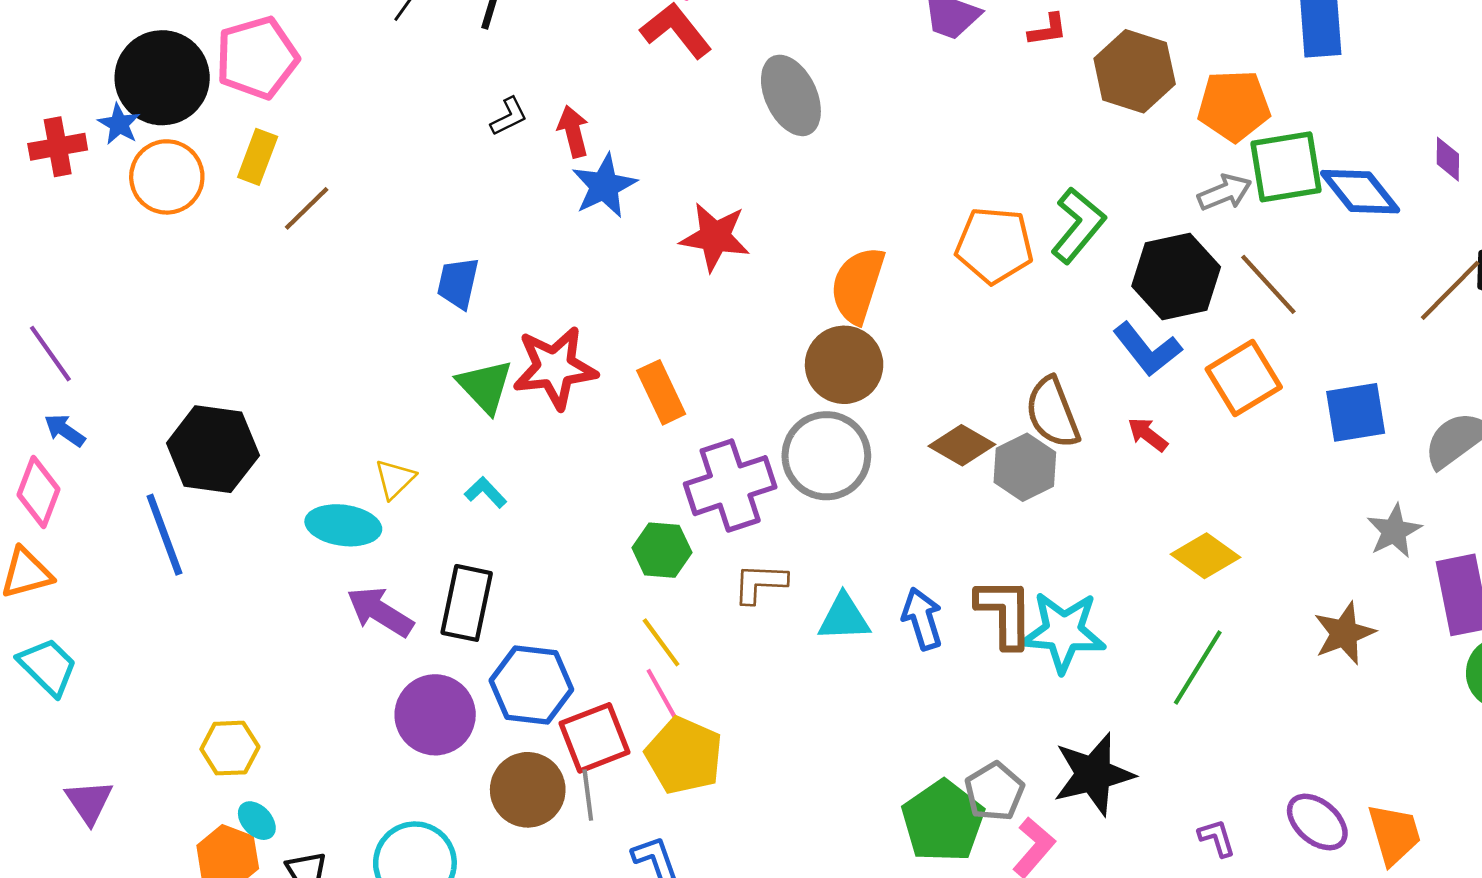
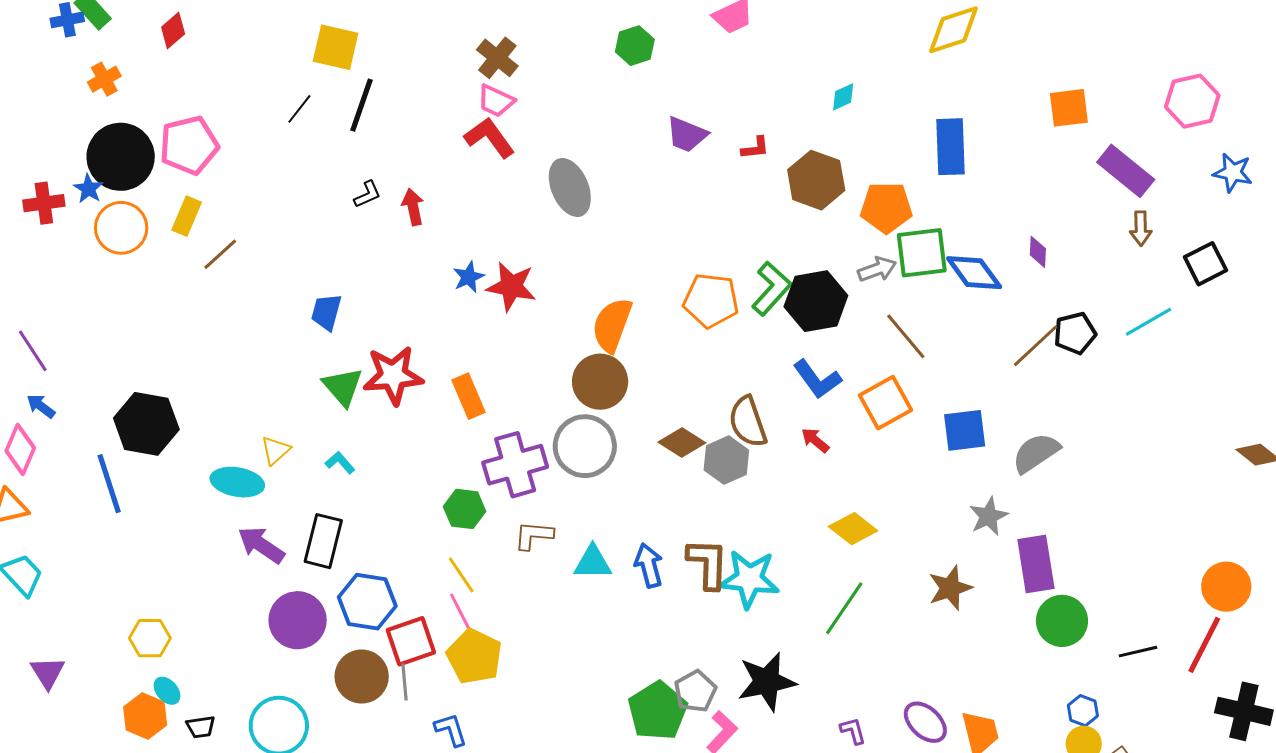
blue star: (604, 186) -> (469, 277), moved, size x0.7
black hexagon: (1176, 276) -> (816, 301), moved

